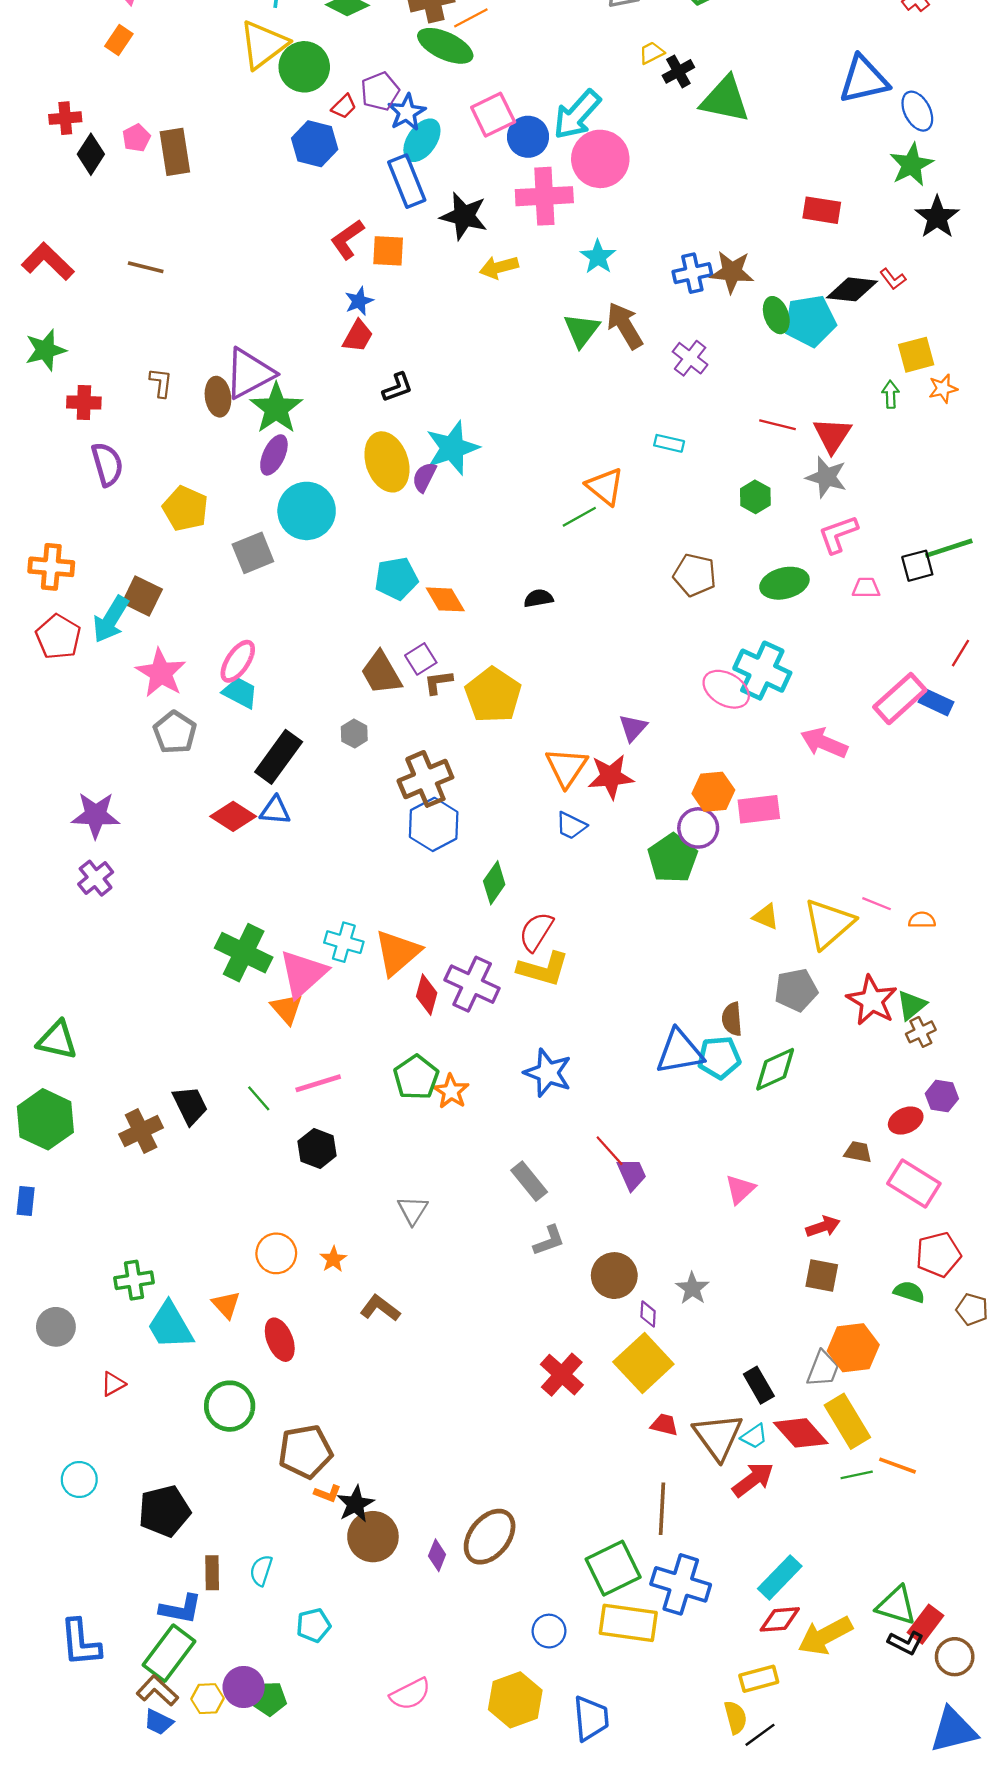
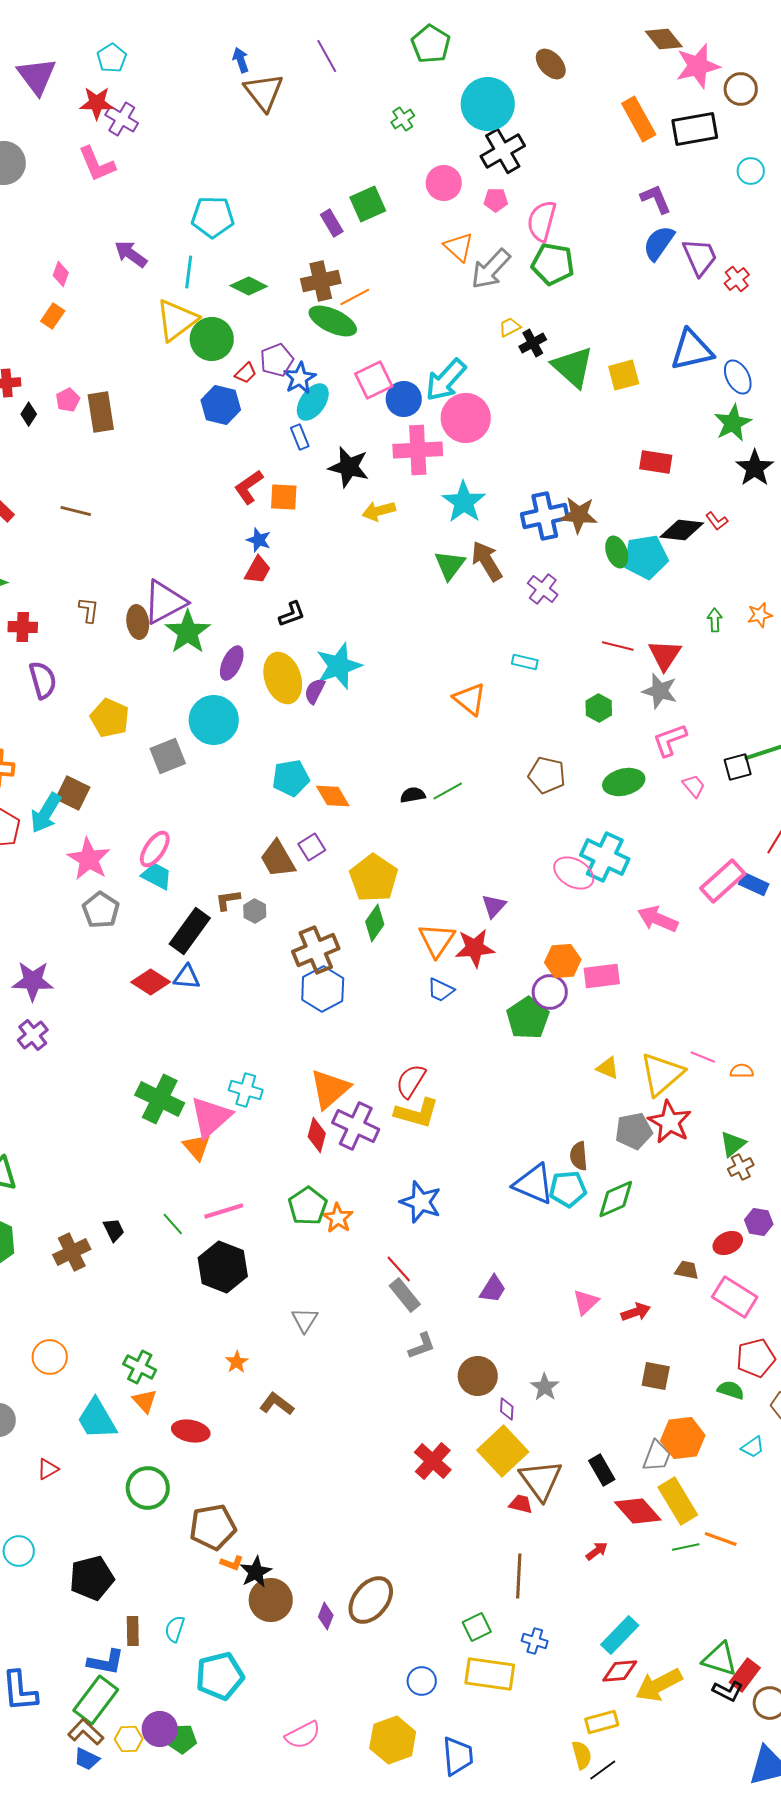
green triangle: (725, 99) -> (573, 367), turned 30
black diamond: (91, 154) -> (29, 414), size x0.7
blue rectangle: (407, 181) -> (300, 437), size x0.6
cyan star: (598, 257) -> (464, 502), size x1.4
blue cross: (692, 273) -> (545, 516), size x1.4
blue star: (359, 301) -> (259, 540), turned -30
yellow square: (916, 355) -> (624, 375), moved
purple ellipse: (274, 455) -> (232, 663), moved
green line: (579, 517) -> (448, 791), moved
pink trapezoid: (866, 588) -> (694, 786), turned 50
brown L-shape: (438, 682) -> (228, 900), moved
green diamond: (494, 883) -> (375, 923), moved
orange triangle: (397, 953) -> (330, 1089), moved
red star: (872, 1000) -> (670, 1122), moved
blue triangle: (680, 1052) -> (534, 1184), turned 33
black trapezoid: (190, 1105) -> (114, 1230), size x0.7
black hexagon: (317, 1148) -> (223, 1267), size x1.5
red line: (610, 1151) -> (399, 1269), moved
purple trapezoid: (632, 1174) -> (493, 1289), turned 56
red arrow: (823, 1227) -> (636, 1312), moved
orange circle: (276, 1253) -> (50, 1357), moved
green cross: (134, 1280) -> (140, 1367), moved, turned 36
red ellipse: (280, 1340) -> (191, 1431), turned -57
brown triangle: (718, 1436) -> (541, 1480), moved
cyan trapezoid: (754, 1436) -> (753, 1447), moved
red arrow: (753, 1480) -> (597, 1551), size x0.6
green square: (613, 1568) -> (477, 1627), size x0.6
blue cross: (681, 1584) -> (535, 1641), size x0.5
cyan pentagon: (314, 1625) -> (220, 1676), size x1.6

